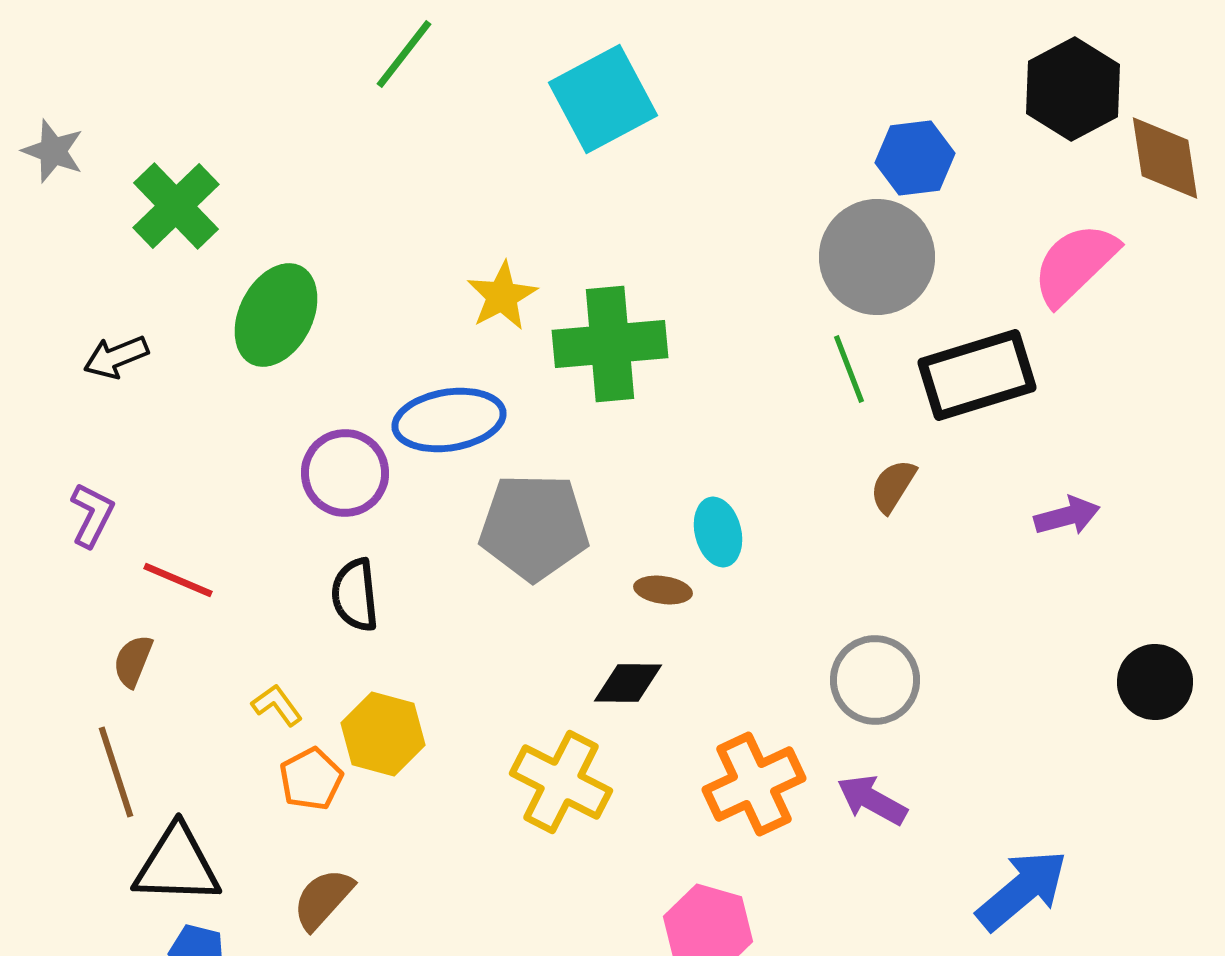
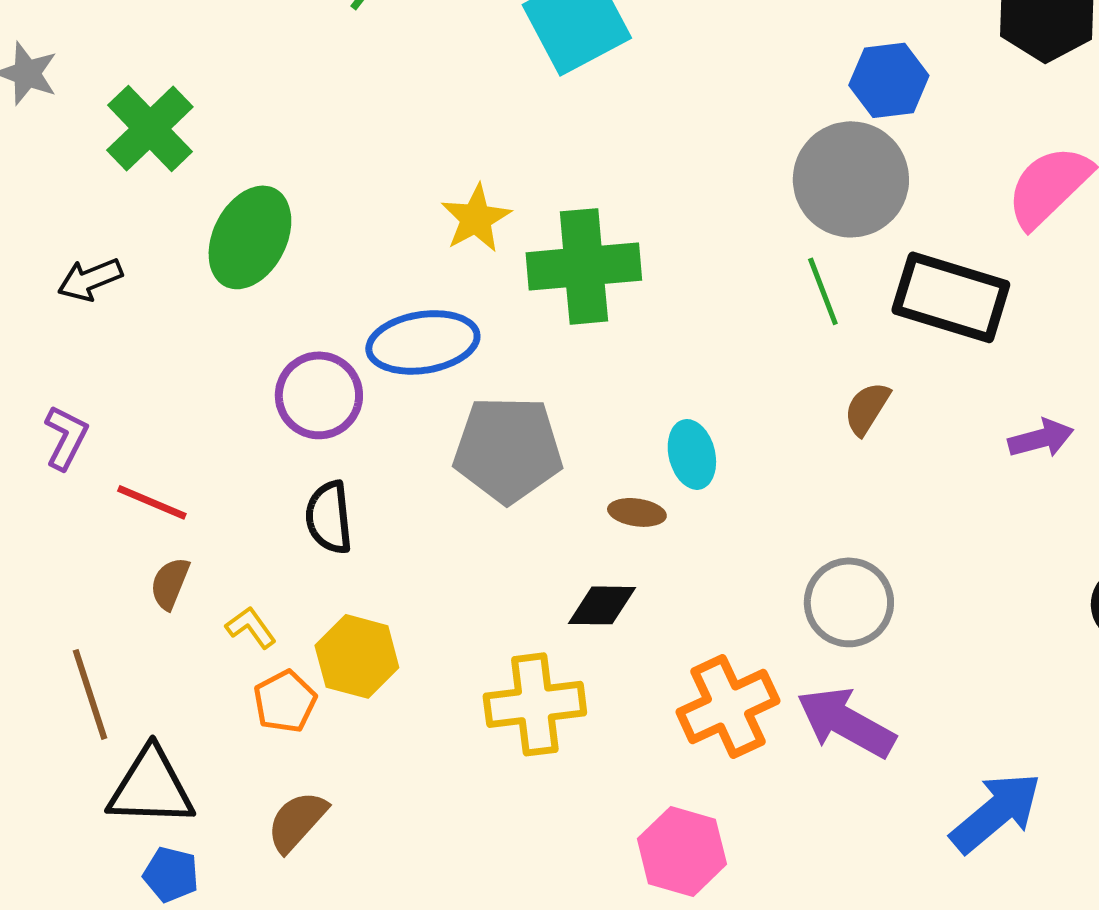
black rectangle: (977, 375) -> (951, 297), turned 34
brown semicircle: (133, 661) -> (170, 583), moved
yellow cross: (561, 782) -> (535, 704), turned -34
purple arrow: (872, 800) -> (846, 722), size x1.4

